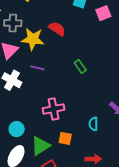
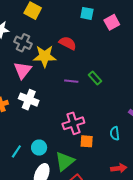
gray cross: (13, 23) -> (23, 43), turned 30
purple line: (37, 68) -> (71, 81), moved
orange square: (65, 138) -> (87, 141), moved

